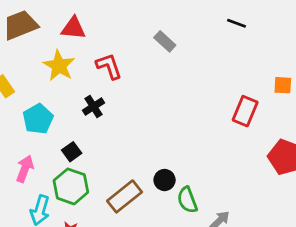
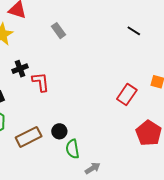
gray rectangle: (165, 41) -> (58, 31), moved
red L-shape: (109, 66) -> (41, 82), moved

